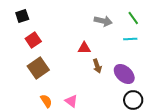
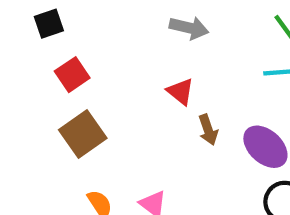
gray arrow: (103, 21) -> (189, 28), moved
red triangle: (84, 48) -> (181, 92), turned 40

